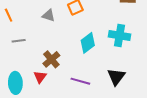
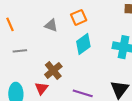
cyan diamond: (88, 43) -> (83, 44), moved

